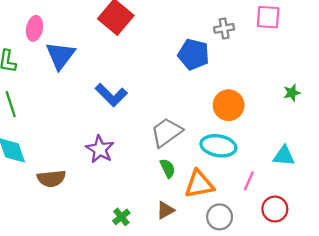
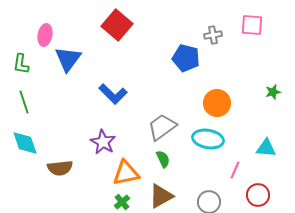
orange triangle: (199, 184) -> (126, 173), moved
brown triangle: (165, 210) -> (161, 196), size x1.5

